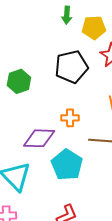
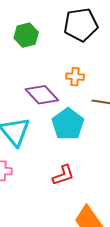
purple diamond: (39, 138) -> (42, 95), turned 40

